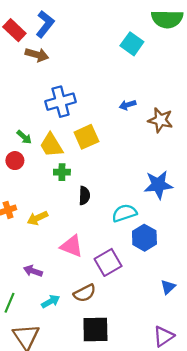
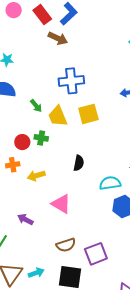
red circle: (15, 161) -> (22, 142), moved
green cross: (62, 172) -> (41, 138), moved
purple square: (108, 262) -> (96, 254), moved
cyan arrow: (51, 301) -> (36, 273), moved

